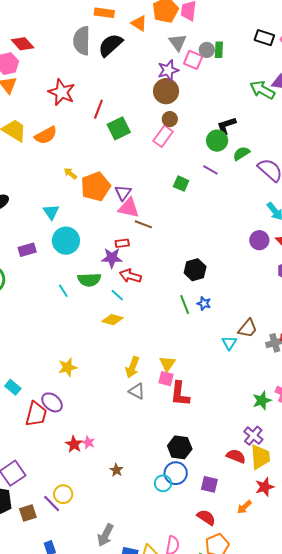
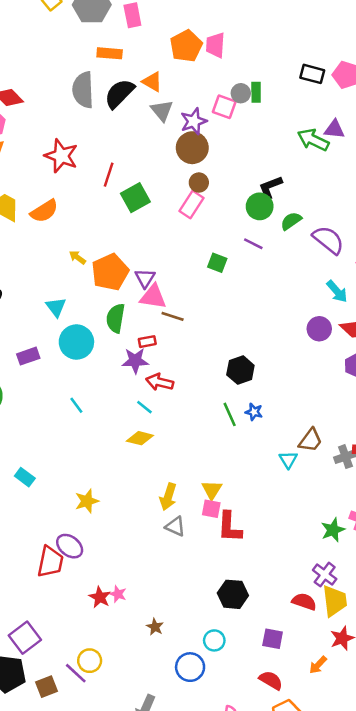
orange triangle: (139, 23) -> (152, 82), moved
gray triangle: (178, 42) -> (162, 110), moved
green semicircle: (89, 280) -> (116, 318), moved, turned 105
cyan rectangle: (13, 387) -> (25, 477), moved
blue circle: (176, 473) -> (190, 667), moved

